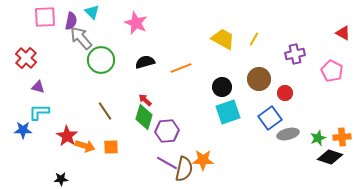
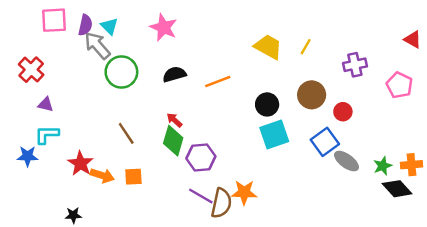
cyan triangle: (92, 12) -> (109, 26), moved
gray ellipse: (288, 134) -> (347, 161), turned 50
black diamond: (330, 157) -> (397, 189), turned 30

